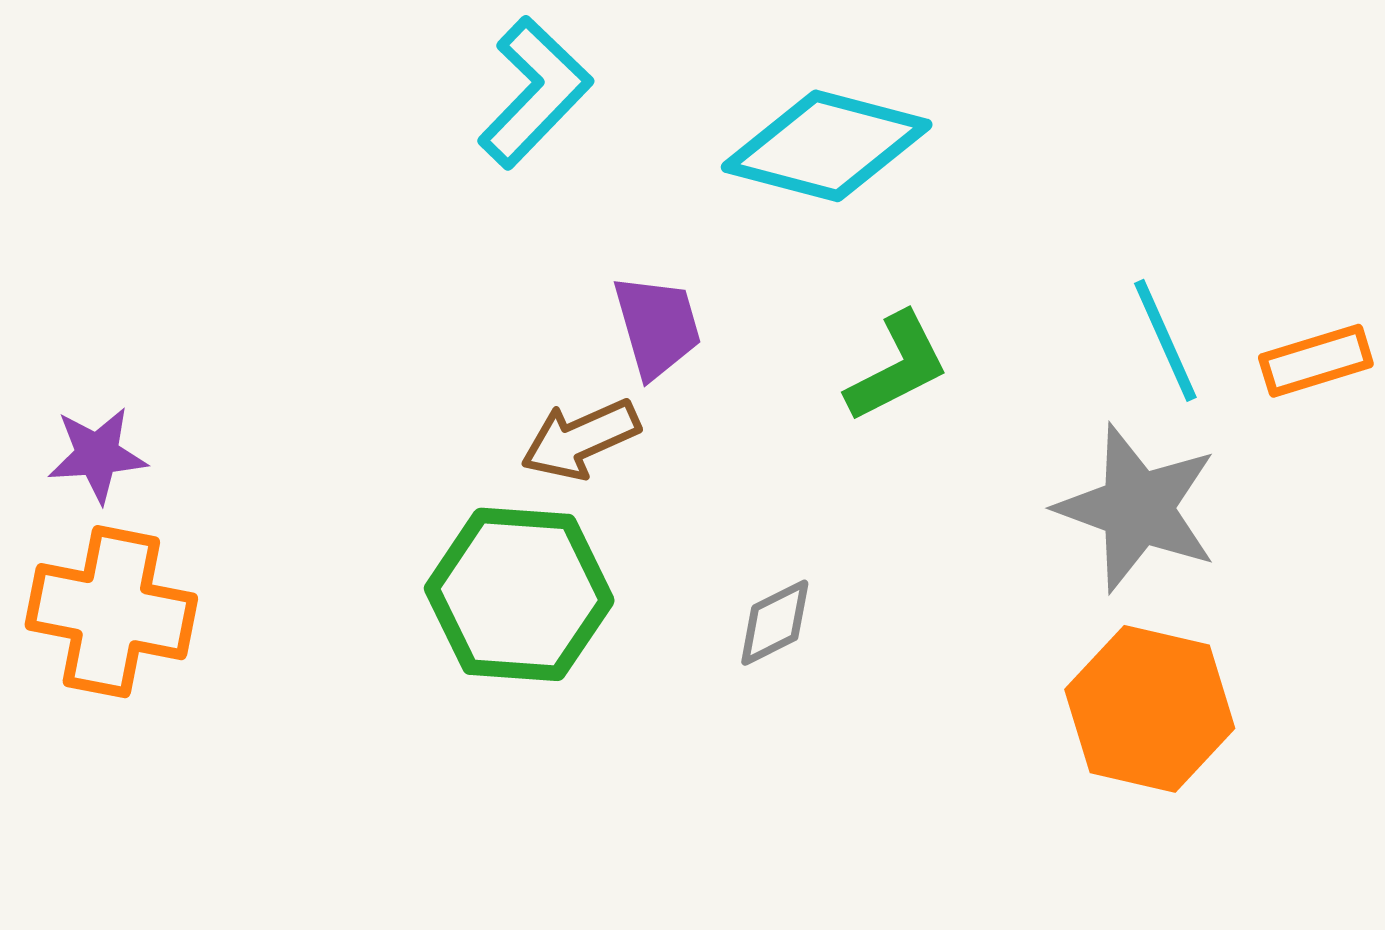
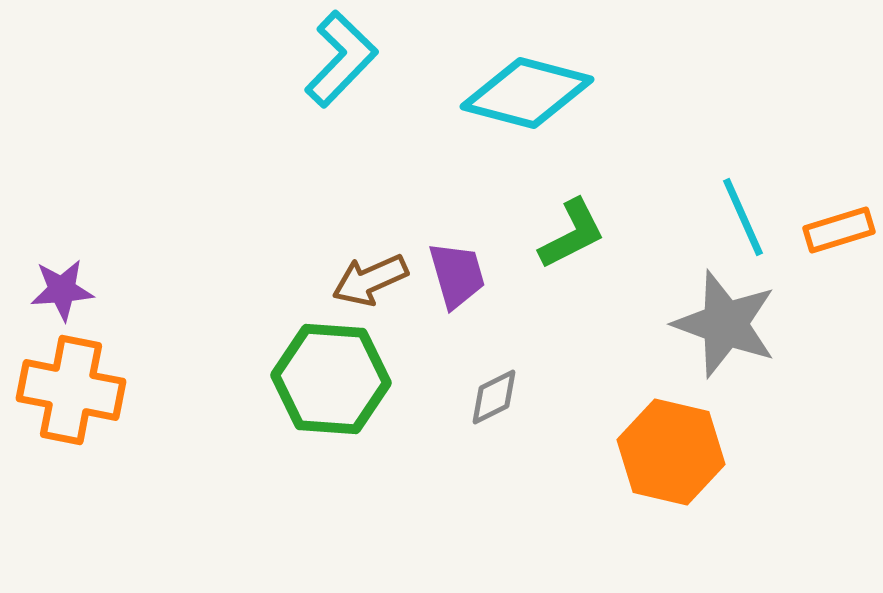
purple trapezoid: (657, 326) -> (457, 275), moved
orange hexagon: (1150, 709) -> (671, 452), moved

